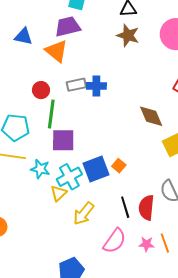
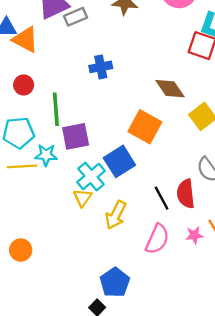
orange triangle: (56, 51) -> (25, 40), moved
gray rectangle: (76, 85) -> (76, 17), moved
red circle: (41, 90) -> (24, 85), moved
orange square: (119, 166) -> (145, 127), moved, size x2.0
cyan star: (40, 169) -> (46, 155), moved

